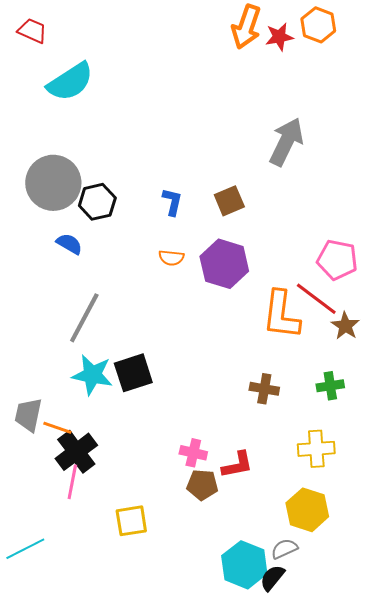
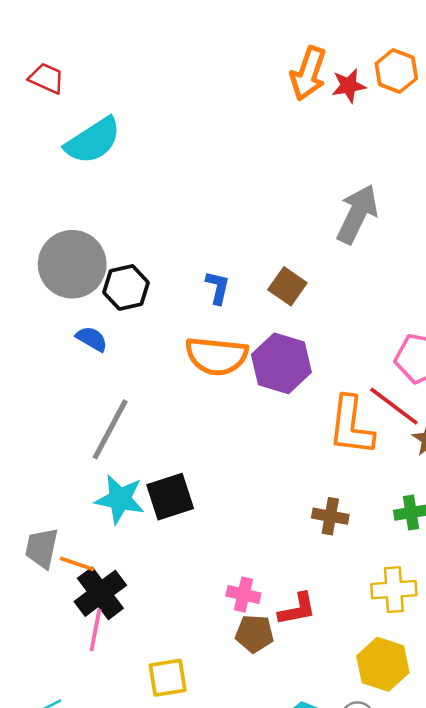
brown square: (229, 201) -> (287, 286), turned -32
orange semicircle: (171, 258) -> (217, 356), size x2.0

